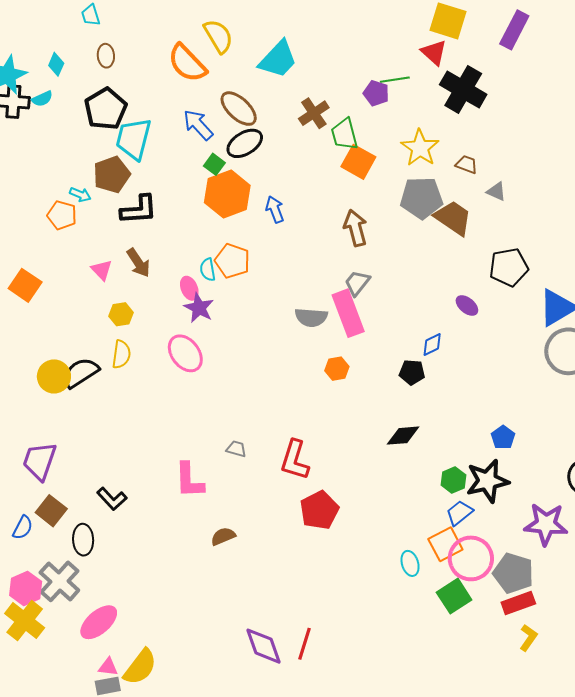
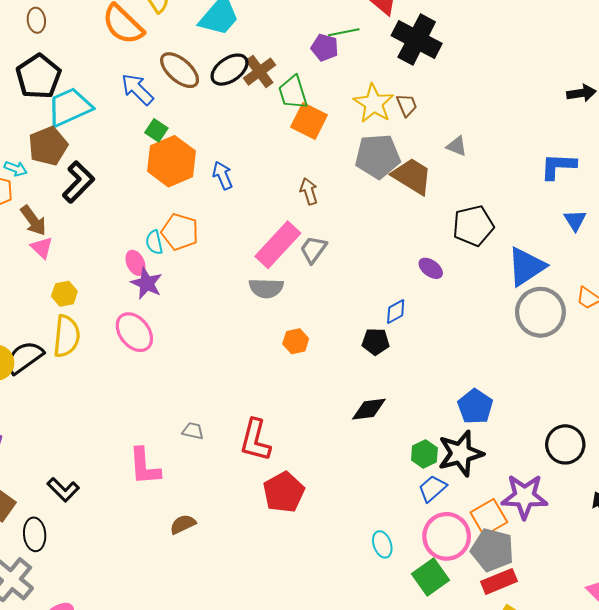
cyan trapezoid: (134, 139) -> (70, 107), turned 54
black ellipse: (245, 143) -> (230, 70), moved
brown trapezoid: (467, 164) -> (407, 105), moved, turned 50
black L-shape: (139, 210) -> (78, 182), turned -39
brown arrow: (355, 228) -> (309, 191), size x0.7
brown arrow: (138, 263) -> (33, 221), moved
pink rectangle: (348, 313) -> (278, 245), moved, turned 66
yellow semicircle: (121, 354) -> (67, 336), size x1.4
blue pentagon: (503, 437) -> (475, 407), size x1.4
orange square: (445, 544) -> (489, 517), moved

